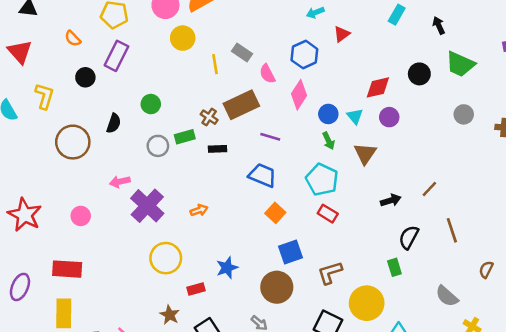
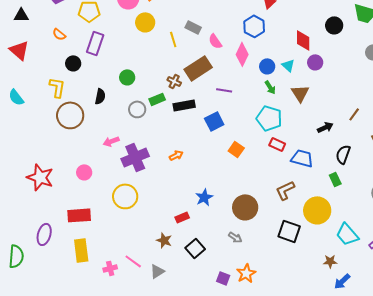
blue hexagon: (304, 55) -> (254, 26), moved
red diamond: (378, 87) -> (303, 40), turned -70
yellow L-shape: (45, 96) -> (57, 87), moved
black rectangle: (218, 149) -> (184, 105), size x1.5
blue trapezoid: (263, 175) -> (302, 158), moved
purple cross: (147, 206) -> (135, 157), turned 32
blue square: (290, 252) -> (214, 121), moved
yellow circle: (166, 258) -> (125, 196), moved

